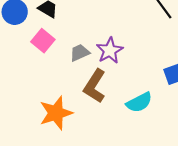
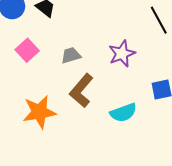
pink square: (43, 41) -> (27, 50), moved
purple star: (110, 51) -> (122, 54), moved

